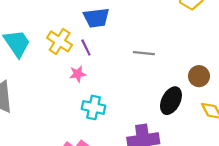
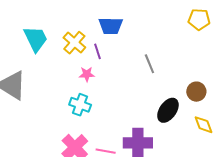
gray line: (144, 53) -> (149, 64), turned 54
cyan cross: (94, 107) -> (80, 105), moved

